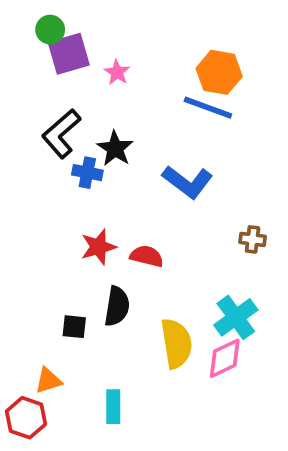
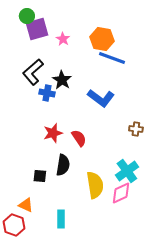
orange hexagon: (219, 72) -> (102, 39), moved
red semicircle: (147, 256) -> (79, 138), turned 42
orange triangle: (48, 381) -> (26, 205), turned 42

